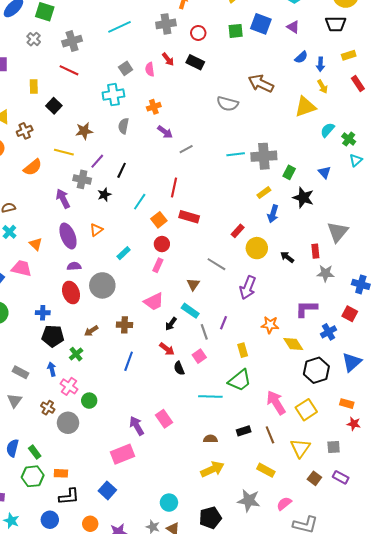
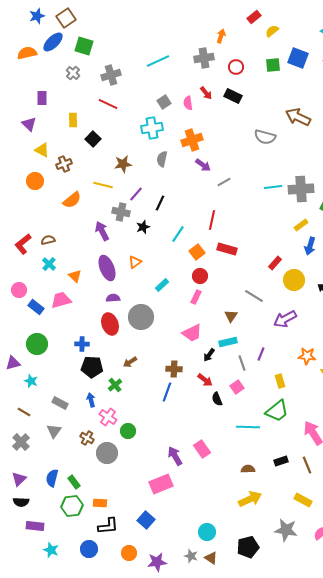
orange cross: (154, 107) -> (192, 140), size x1.5
pink trapezoid: (22, 268) -> (61, 300), turned -30
purple arrow: (248, 287) -> (285, 319), turned 40
cyan rectangle: (190, 311) -> (228, 342), turned -48
brown cross: (125, 325) -> (174, 369), moved

